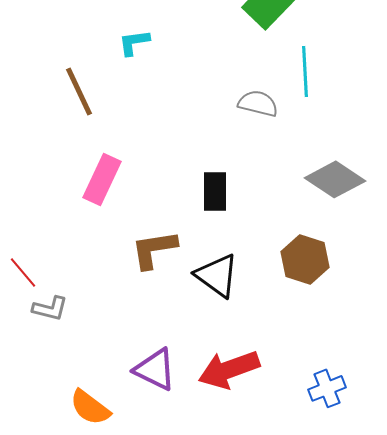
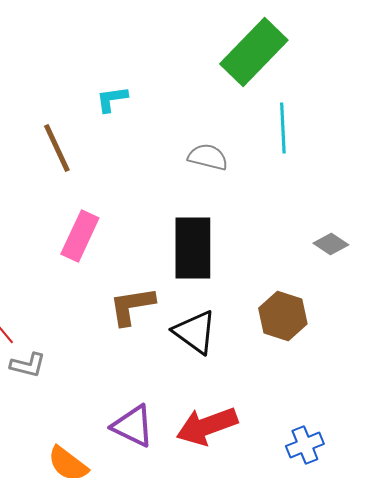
gray semicircle: (258, 103) -> (208, 157), moved
gray diamond: (335, 179) -> (331, 244), moved, size x0.6
black rectangle: (215, 191) -> (193, 248), size x1.6

